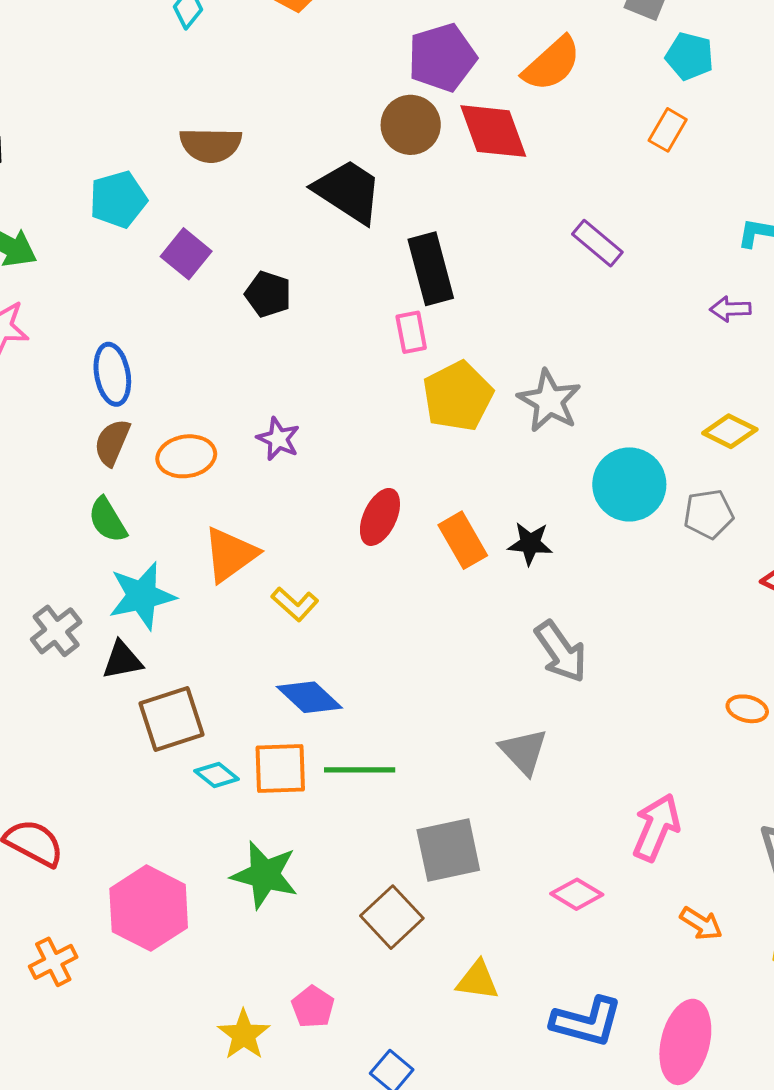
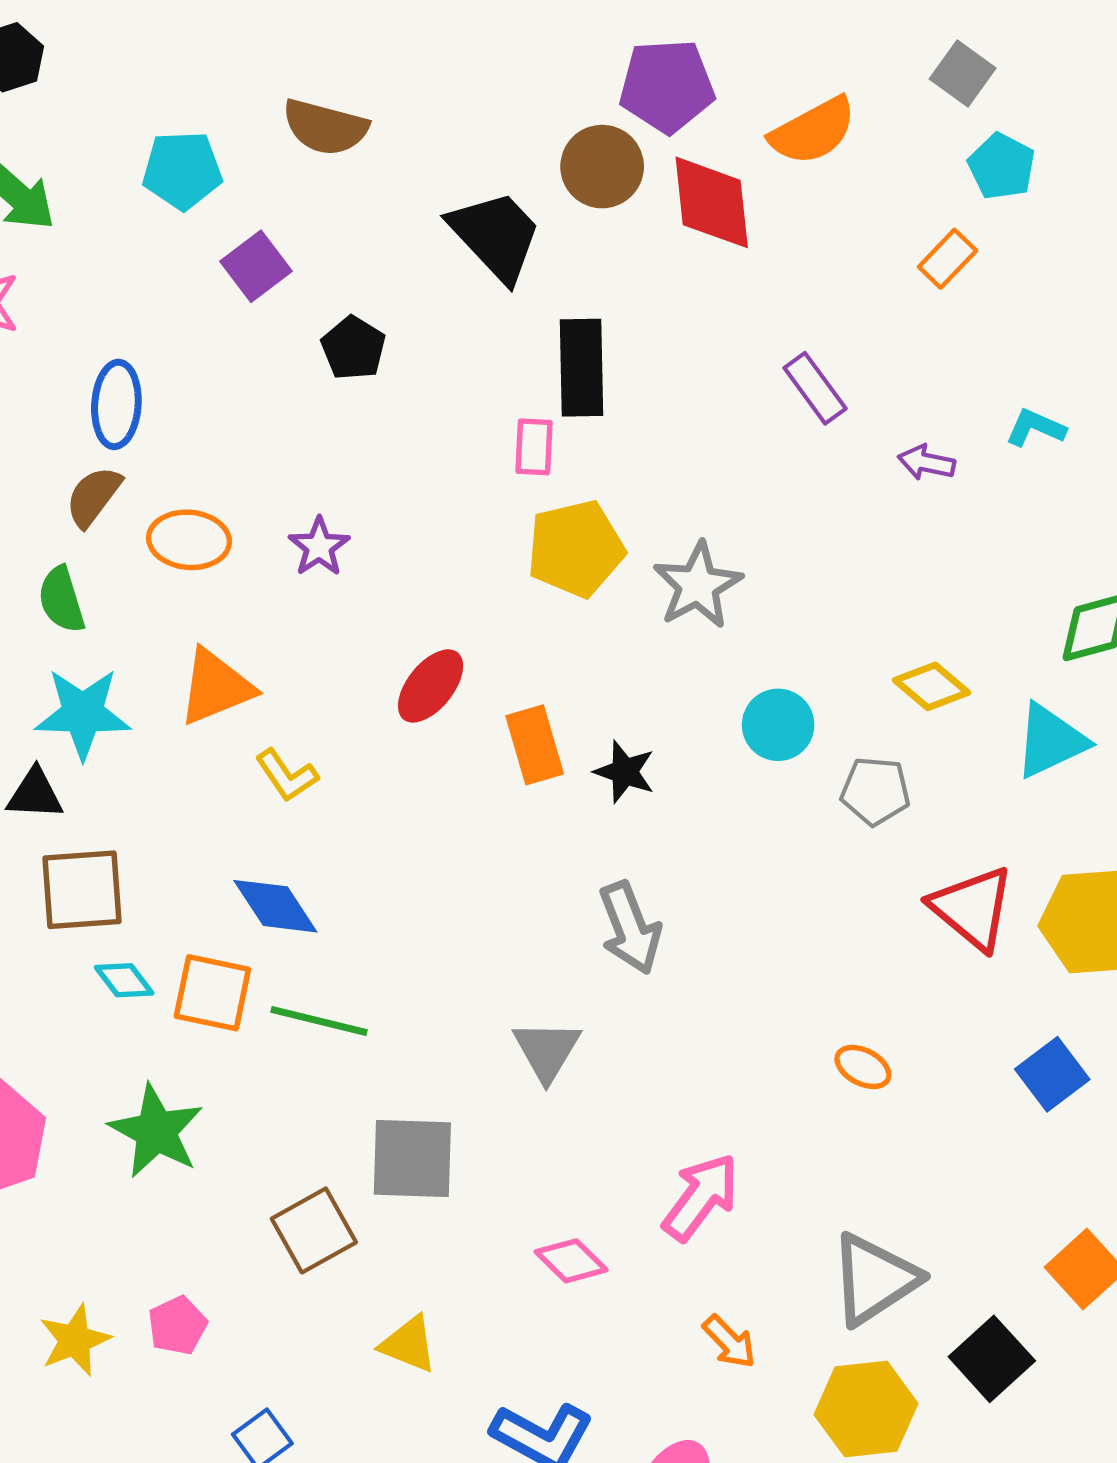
purple arrow: (730, 309) -> (926, 463), moved
cyan circle: (629, 484) -> (778, 725), size x0.7

